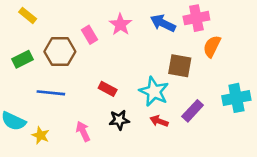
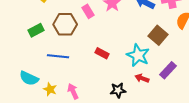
brown square: (180, 66) -> (158, 35), turned 30
black star: (119, 120) -> (118, 90), moved
pink arrow: (83, 131) -> (73, 91), moved

